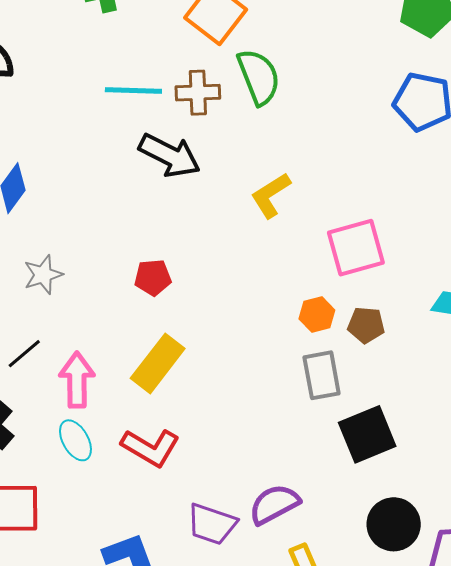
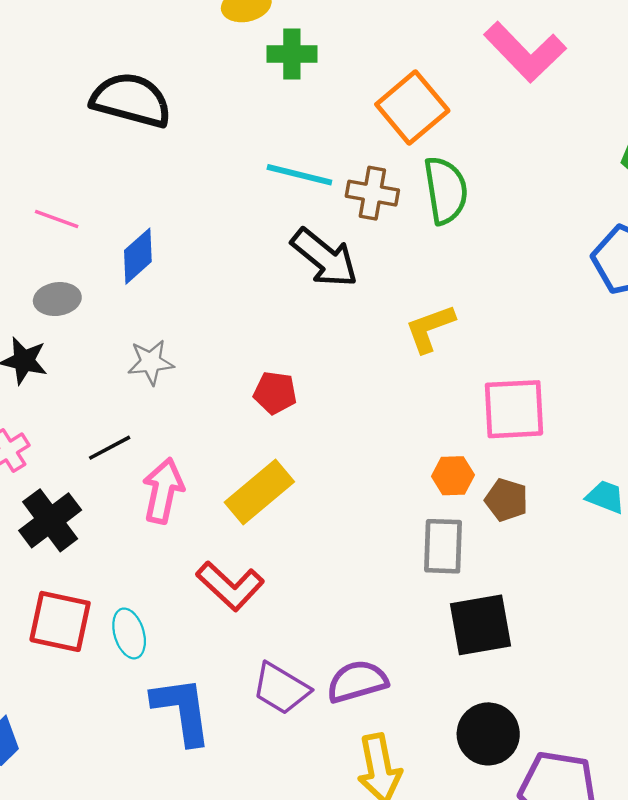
cyan ellipse: (75, 440) -> (129, 633), moved

